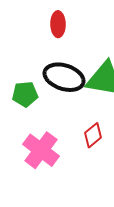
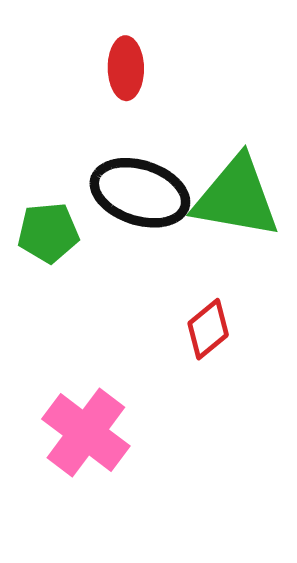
pink cross: (41, 150) -> (86, 432), moved

